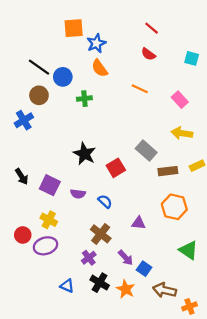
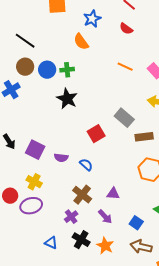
blue star: (96, 43) -> (92, 19), moved
blue circle: (63, 77) -> (47, 70), moved
orange line: (140, 89) -> (125, 67), moved
black star: (84, 154) -> (67, 99), moved
purple triangle: (139, 223) -> (113, 194), moved
blue square: (144, 269) -> (136, 223), moved

